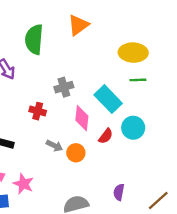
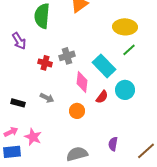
green line: (138, 80) -> (129, 50), turned -40
red cross: (38, 111) -> (45, 63), moved
gray arrow: (54, 146) -> (47, 98), moved

